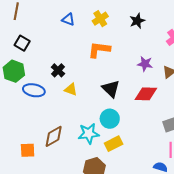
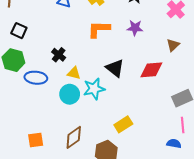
purple star: (145, 64) -> (135, 28), moved
cyan circle: (110, 119) -> (70, 94), moved
cyan star: (89, 134) -> (94, 89), moved
brown diamond: (54, 136) -> (74, 137), moved

